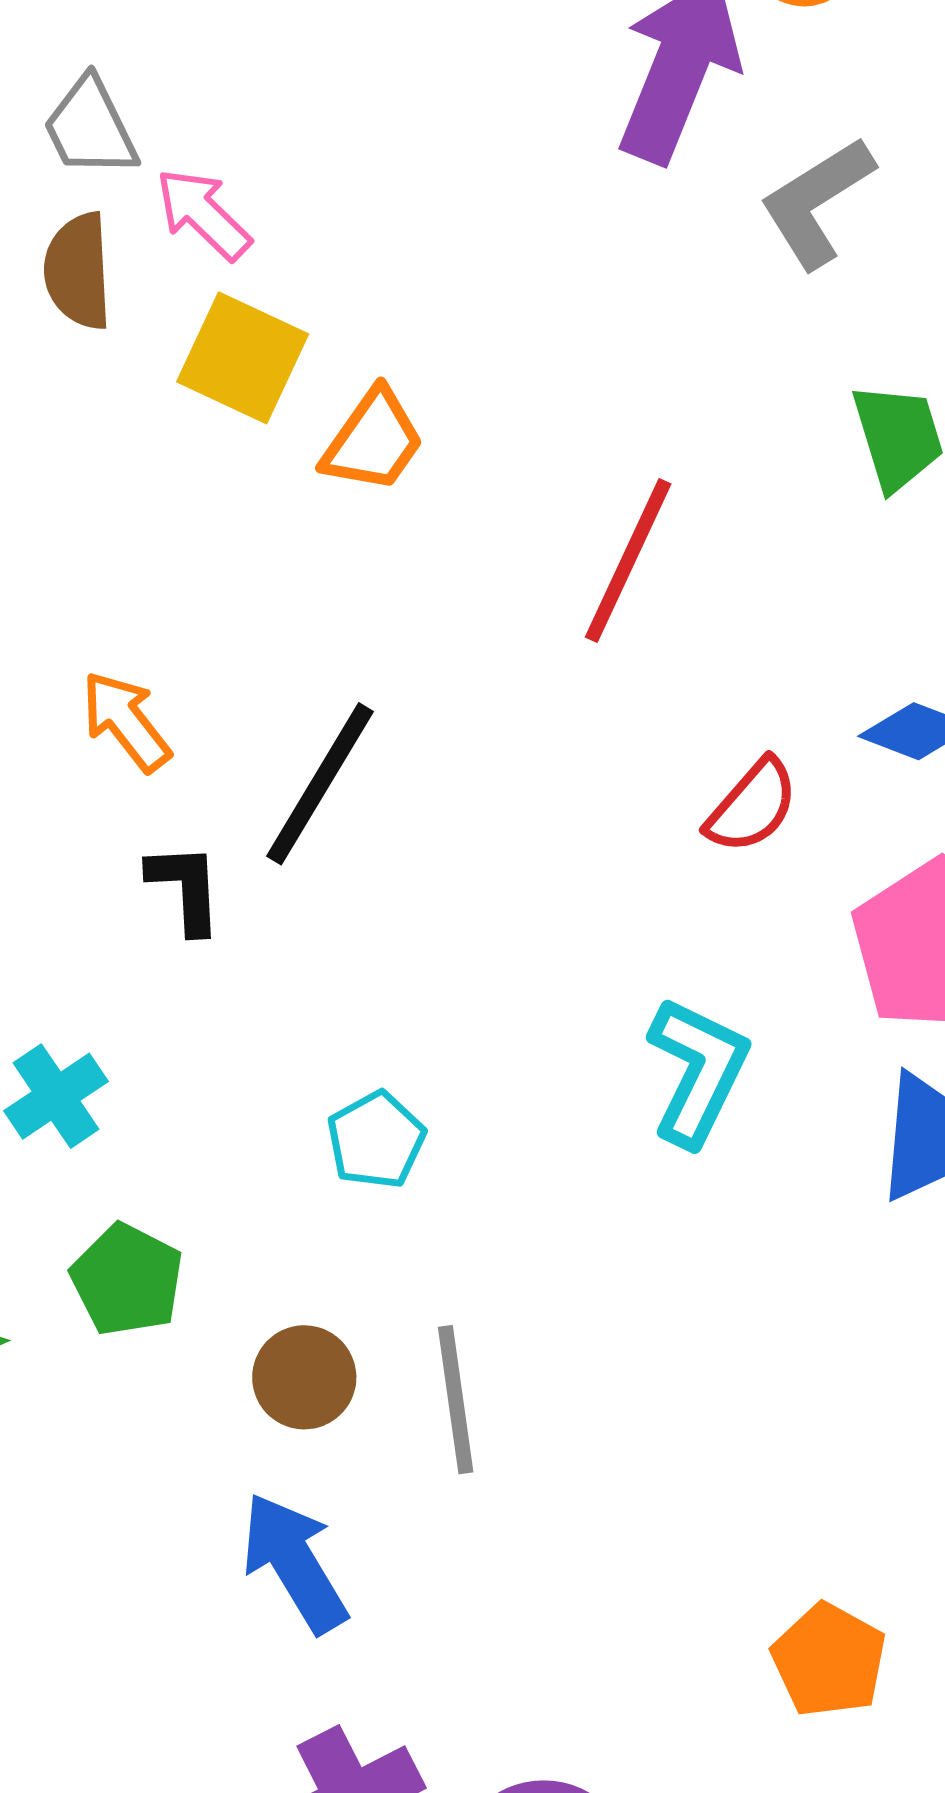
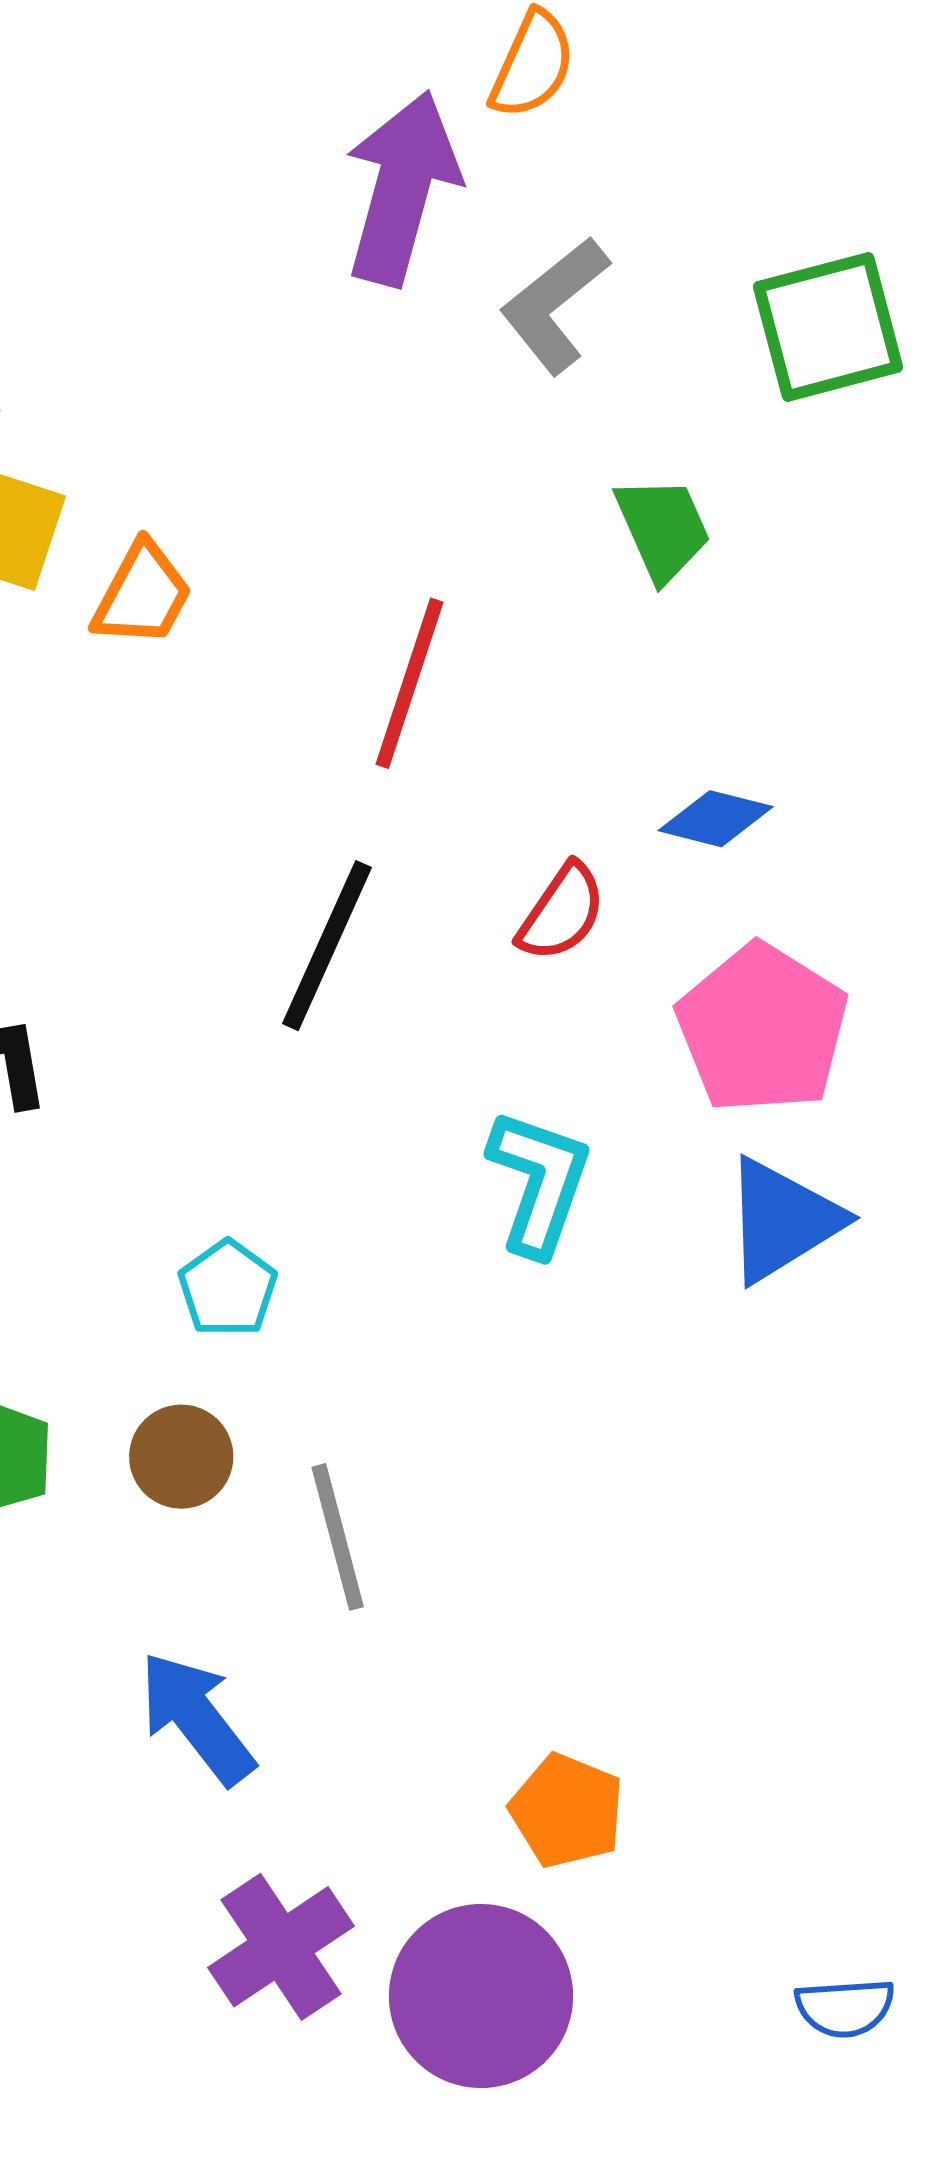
black line: (320, 784) -> (327, 946), moved
brown circle: (304, 1377) -> (181, 1457), moved
orange pentagon: (829, 1660) -> (567, 1811), moved

